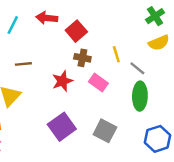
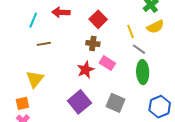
red square: (76, 31) -> (98, 19), moved
yellow line: (116, 54) -> (131, 31), moved
brown line: (23, 64) -> (44, 44), moved
red star: (62, 81) -> (86, 70), moved

